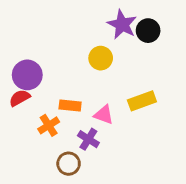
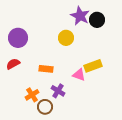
purple circle: (27, 75) -> (18, 38), moved
pink triangle: (104, 115) -> (79, 75), moved
orange cross: (49, 125) -> (32, 95), moved

